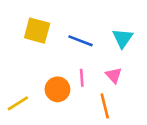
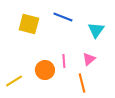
blue line: (80, 41) -> (63, 17), moved
pink triangle: (114, 75) -> (89, 59), turned 32

